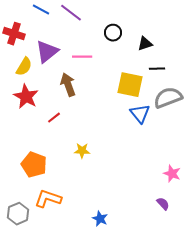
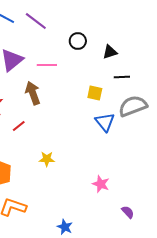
yellow square: (130, 85) -> (95, 93), size x0.6
pink star: (172, 174) -> (101, 184), moved

